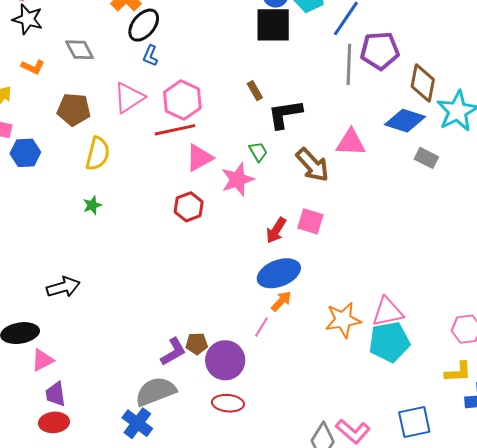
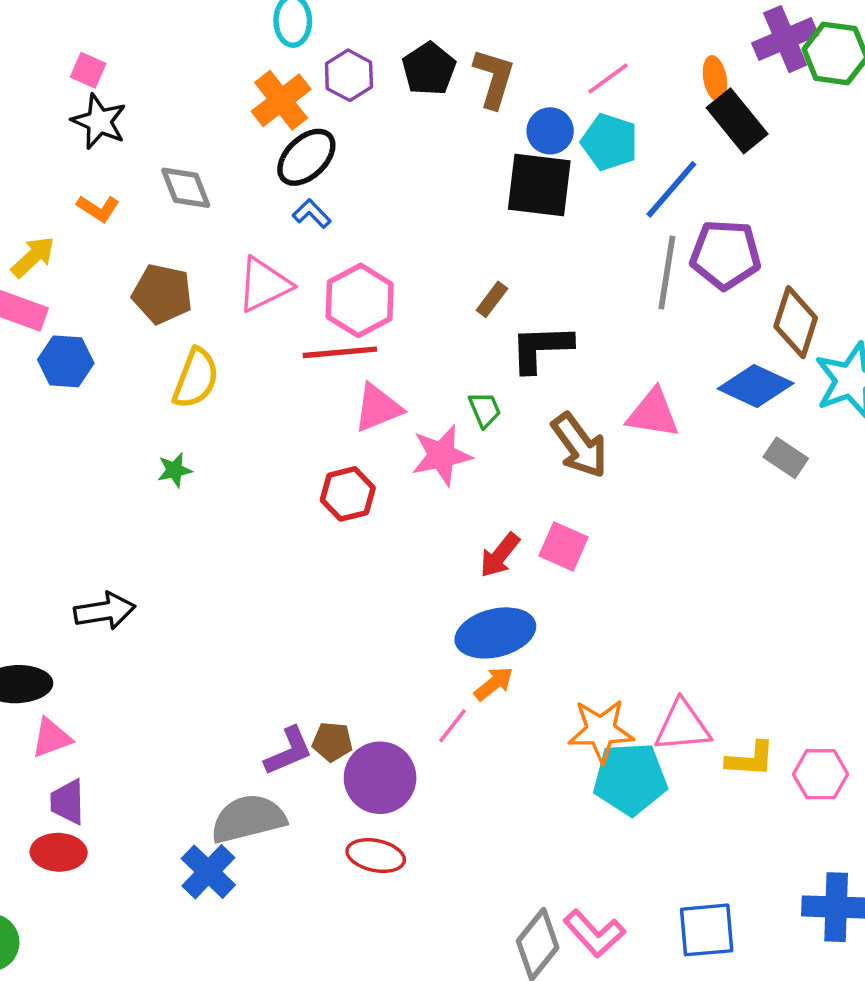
blue L-shape: (150, 56) -> (312, 214), turned 105
brown rectangle: (255, 91) -> (492, 299), turned 60
cyan pentagon: (389, 342) -> (630, 779), moved
yellow L-shape: (458, 372) -> (750, 759), moved

